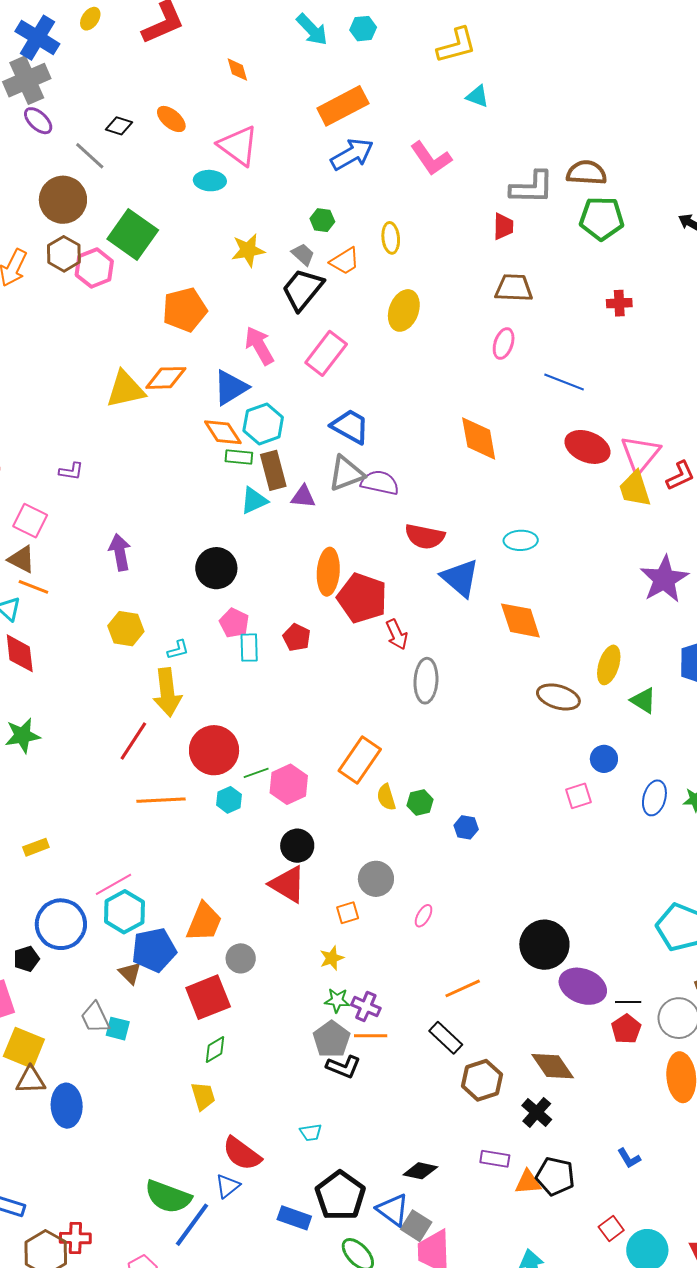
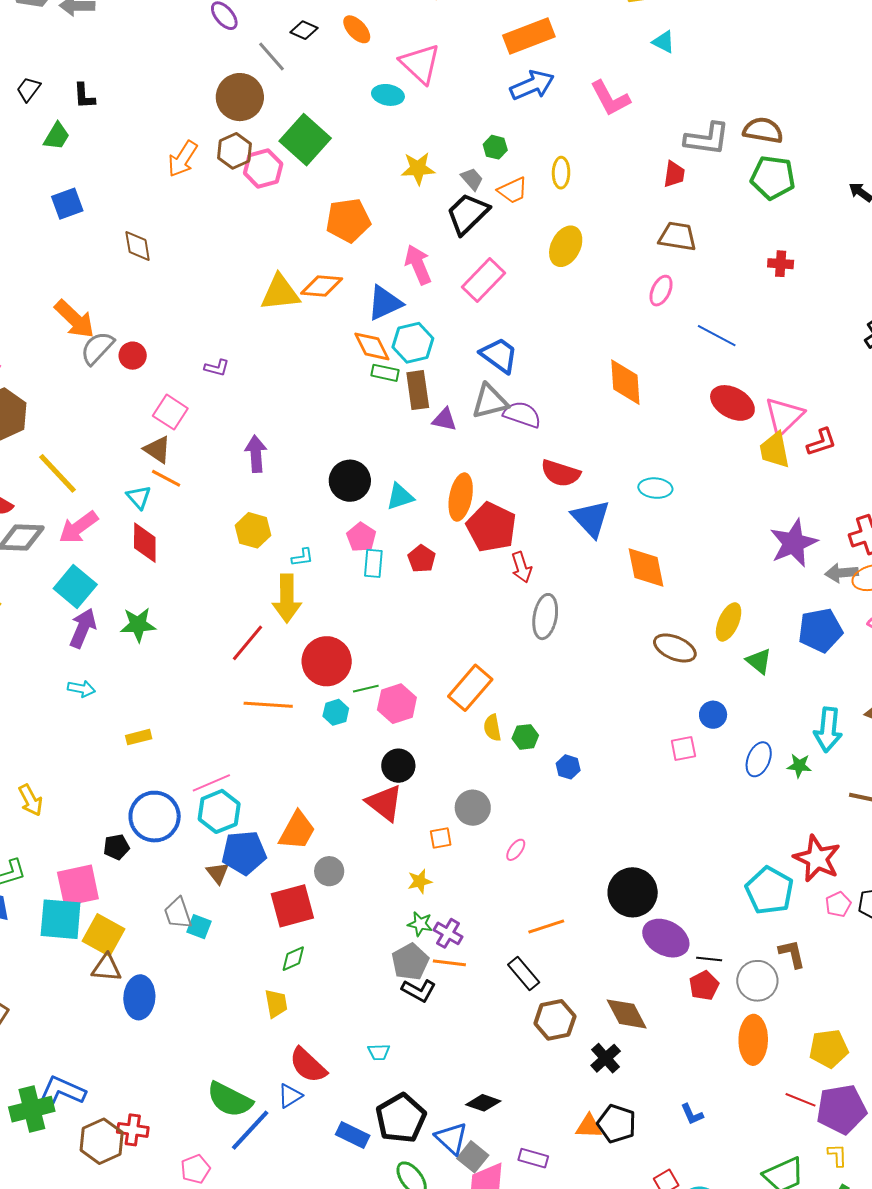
cyan triangle: (254, 501) -> (400, 497), moved
purple rectangle: (495, 1159) -> (533, 1158), moved

